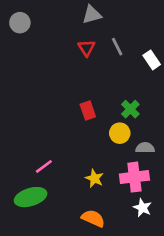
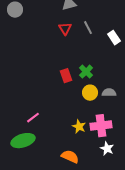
green cross: (130, 109) -> (86, 72), moved
gray semicircle: (145, 148) -> (109, 93), moved
yellow star: (94, 178) -> (79, 127), moved

